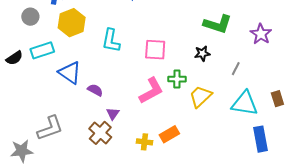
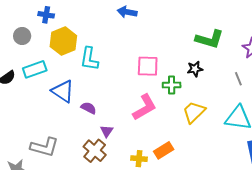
cyan L-shape: (111, 41) -> (89, 59), moved
gray line: (236, 69) -> (238, 79), moved, turned -48
green cross: (177, 79) -> (172, 85), moved
gray L-shape: (50, 128) -> (44, 147), turned 36

